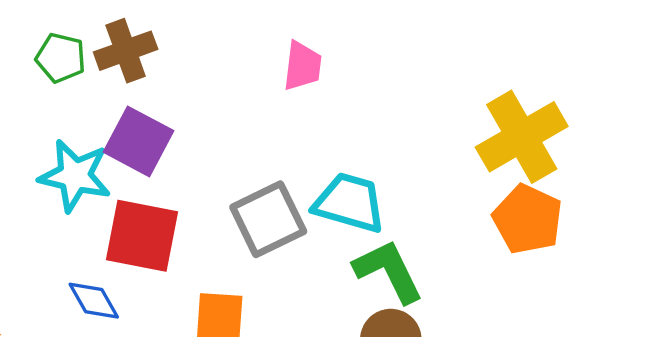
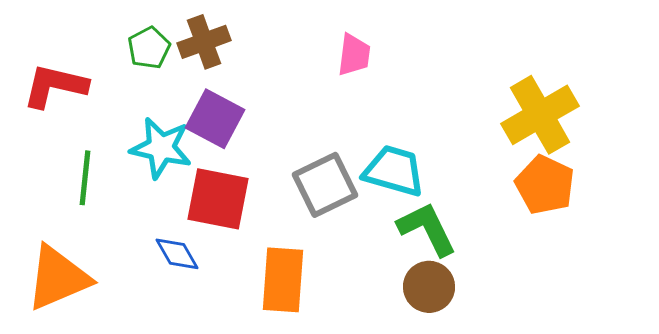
green pentagon: (61, 58) -> (149, 48), turned 30

